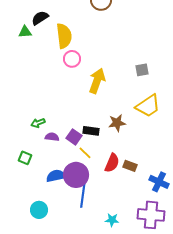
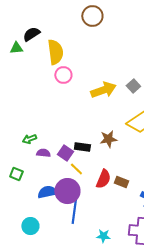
gray square: (142, 70) -> (133, 86), turned -32
yellow arrow: (97, 81) -> (103, 90), moved, turned 50

